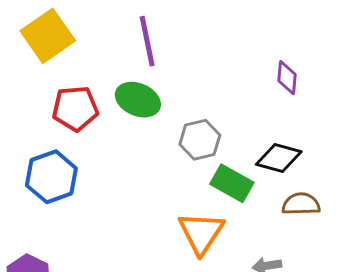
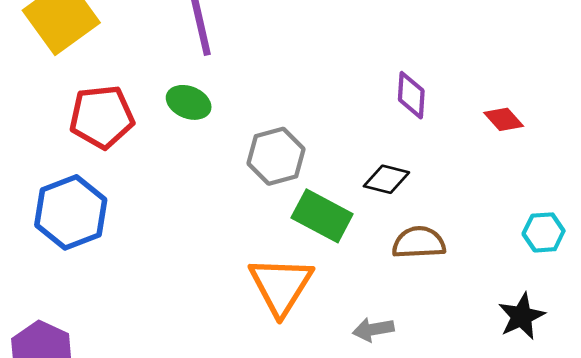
purple diamond: (287, 78) -> (411, 95), moved
green ellipse: (138, 100) -> (189, 102), size x0.7
black diamond: (279, 158) -> (386, 179), size x0.7

